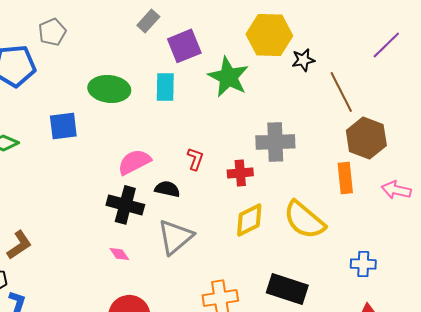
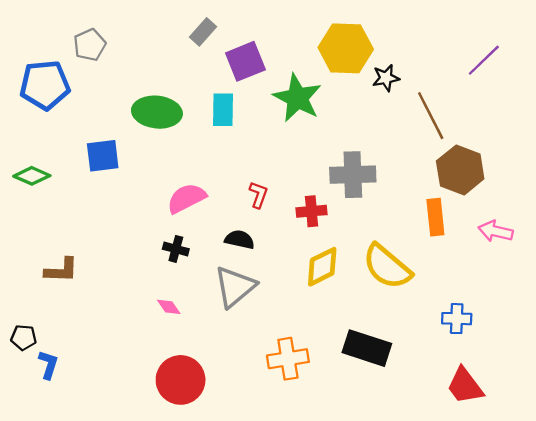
black semicircle: (167, 189) -> (240, 240), moved
black cross: (125, 205) -> (176, 249), size x0.6
brown L-shape: (19, 245) -> (61, 270), moved, turned 36

